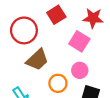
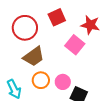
pink circle: (80, 70) -> (63, 82), moved
orange circle: (58, 83) -> (41, 80), moved

